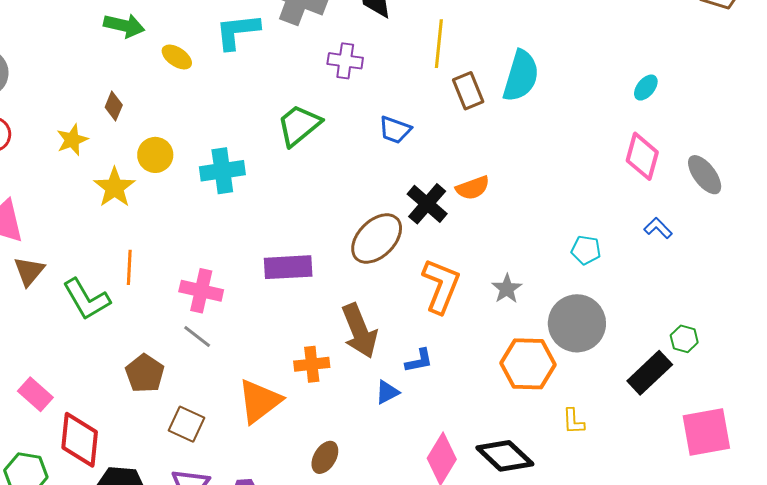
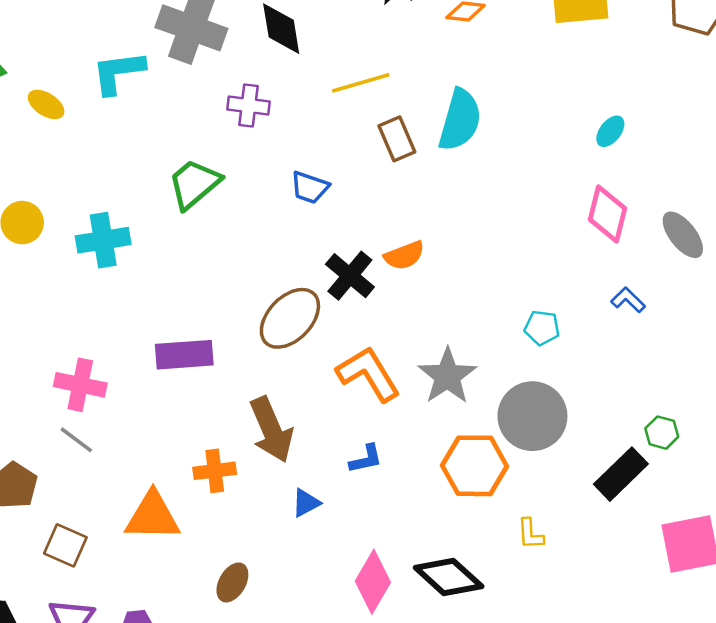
yellow line: (439, 44) -> (361, 83), turned 69
orange L-shape: (441, 286) -> (368, 374), turned -52
gray star: (507, 289) -> (447, 376), size x1.6
blue L-shape: (419, 361) -> (366, 459), moved
orange triangle: (259, 401) -> (153, 516), turned 39

